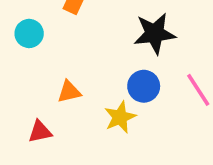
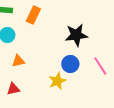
orange triangle: (69, 92) -> (18, 61), moved

